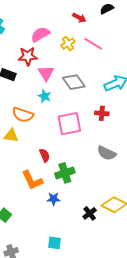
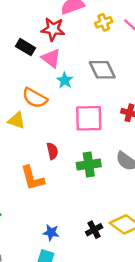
pink triangle: (46, 73) -> (51, 58), moved, turned -30
green cross: (65, 173) -> (89, 165), moved
blue star: (54, 199) -> (51, 232), moved

